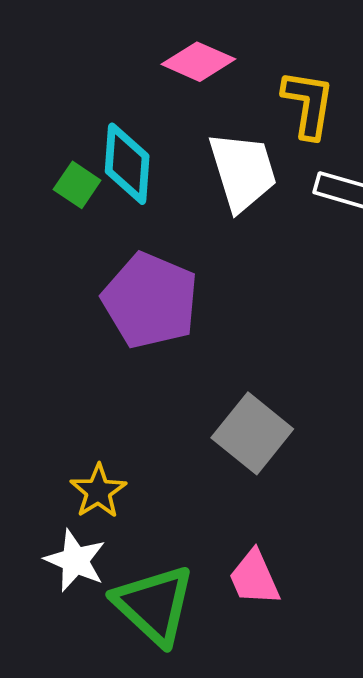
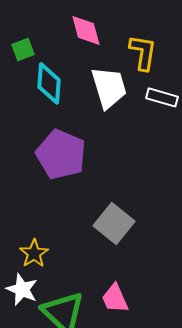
pink diamond: (198, 62) -> (86, 30), turned 51
green square: (77, 185) -> (23, 49), moved, turned 35

